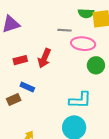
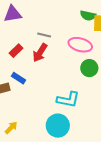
gray line: (64, 30) -> (44, 35), moved
red rectangle: (20, 60) -> (16, 51), turned -40

